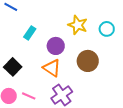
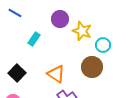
cyan circle: (107, 29) -> (103, 45), moved
purple circle: (56, 46) -> (60, 19), moved

